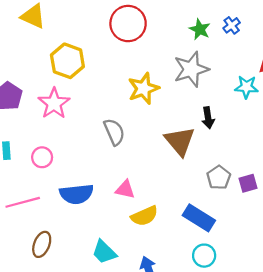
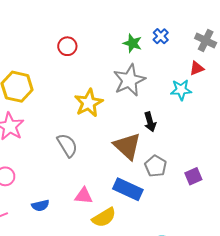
red circle: (128, 24) -> (67, 46), size x0.6
gray pentagon: (219, 177) -> (156, 166), moved
blue semicircle: (76, 194) -> (40, 205), size x0.6
blue rectangle: (199, 218) -> (128, 189), moved

